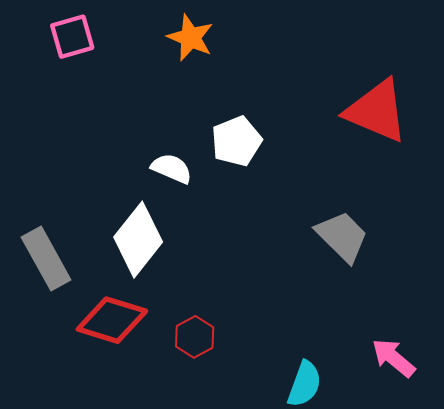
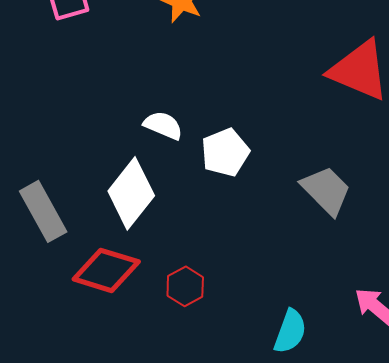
white pentagon: (236, 141) -> (225, 152), moved

